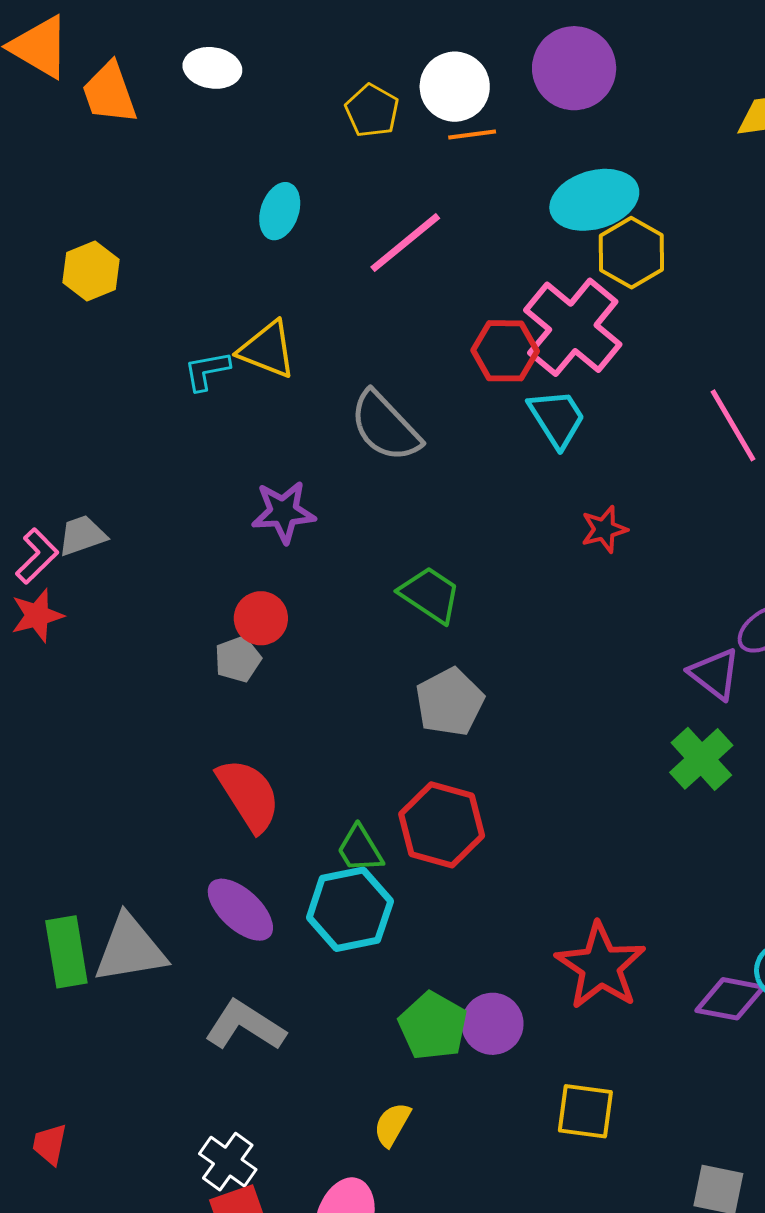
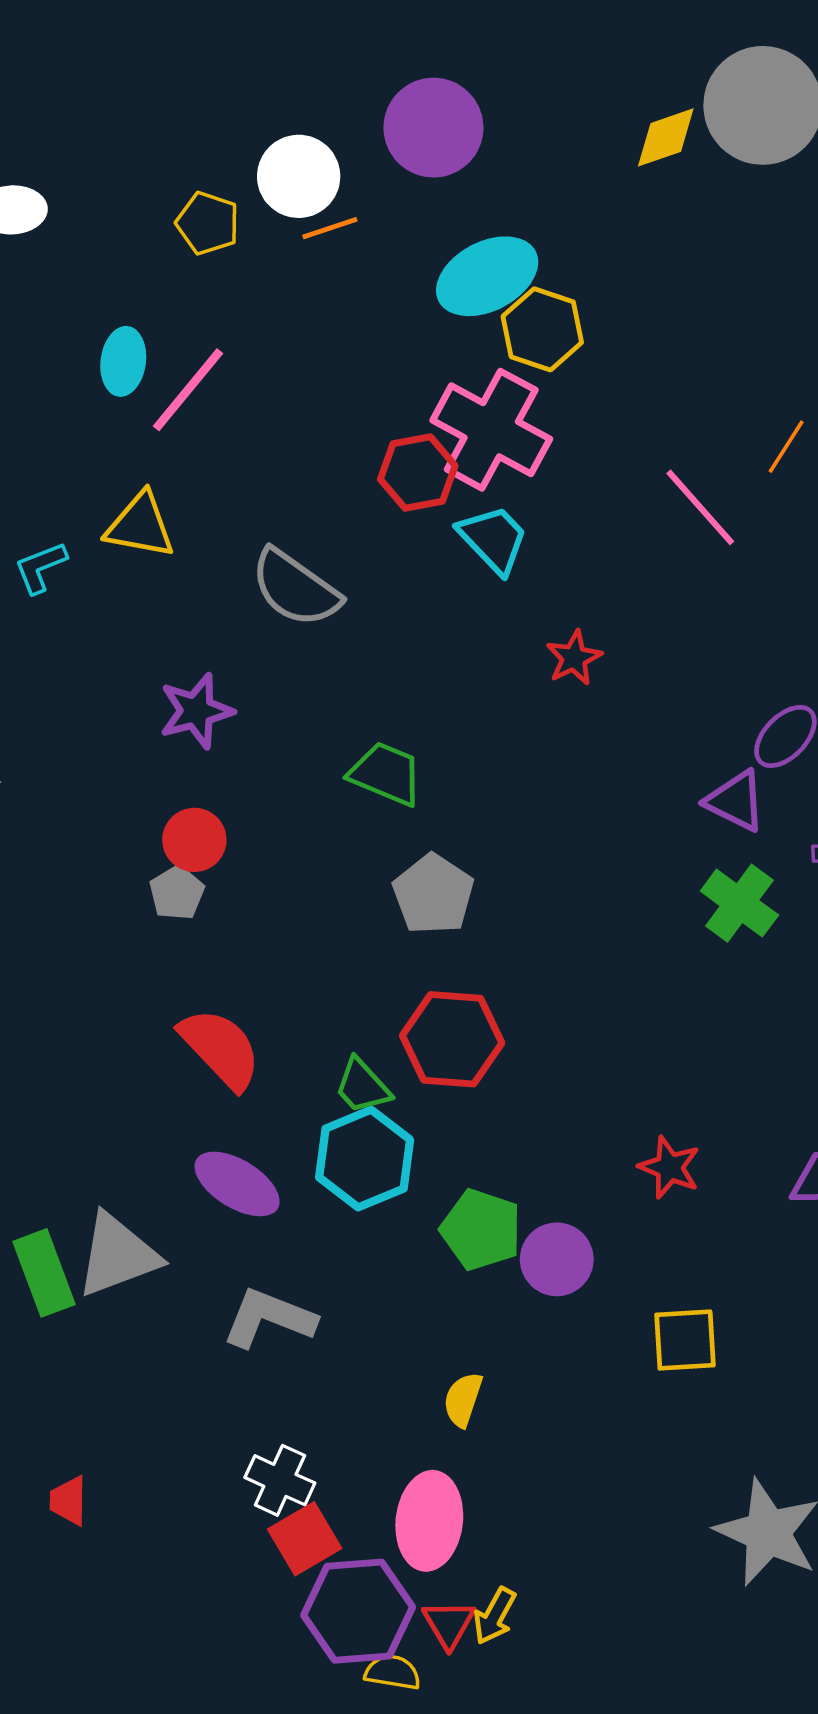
pink line: (405, 243) -> (188, 390), moved
cyan L-shape: (207, 371) -> (41, 567), moved
red star: (601, 966) -> (670, 1167), size x0.6
green pentagon: (433, 1026) -> (481, 1230), moved

